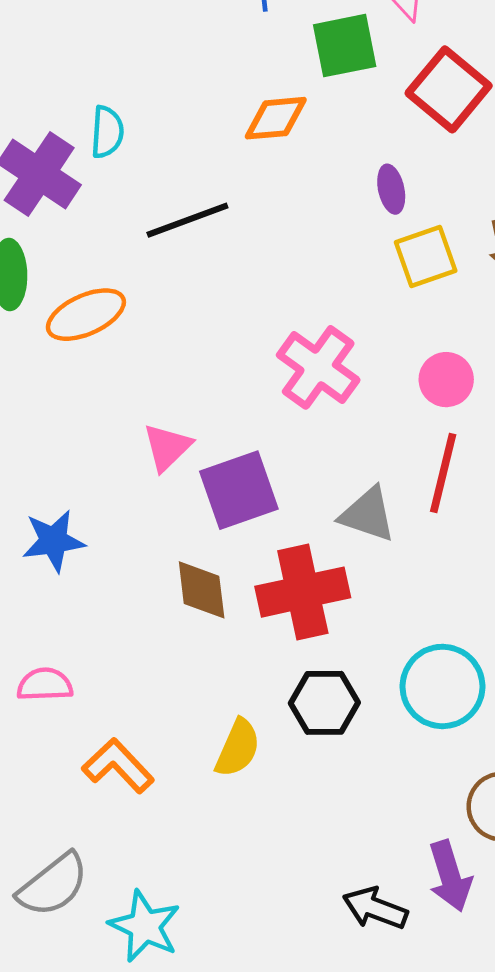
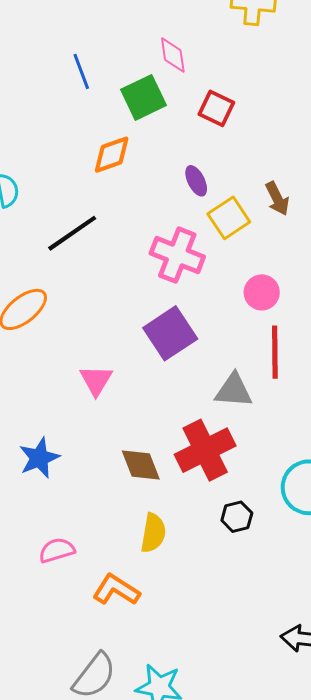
red square: (449, 89) -> (216, 108), size x0.7
pink cross: (318, 367) -> (177, 255), moved
purple square: (239, 490) -> (170, 333), moved
black hexagon: (324, 703) -> (237, 517), size x0.7
yellow semicircle: (238, 748) -> (153, 533), moved

